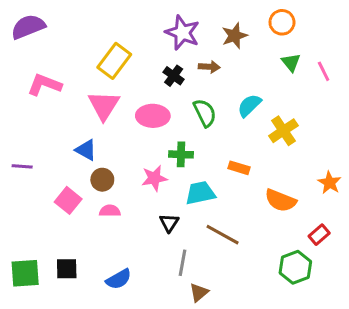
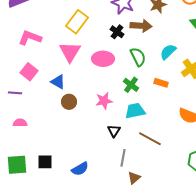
brown arrow: (209, 67) -> (141, 26), size x1.5
green cross: (181, 154) -> (131, 85), moved, turned 35
orange rectangle: (239, 168) -> (161, 83), moved
pink square: (68, 200) -> (29, 72), moved
pink semicircle: (110, 211) -> (20, 123), moved

